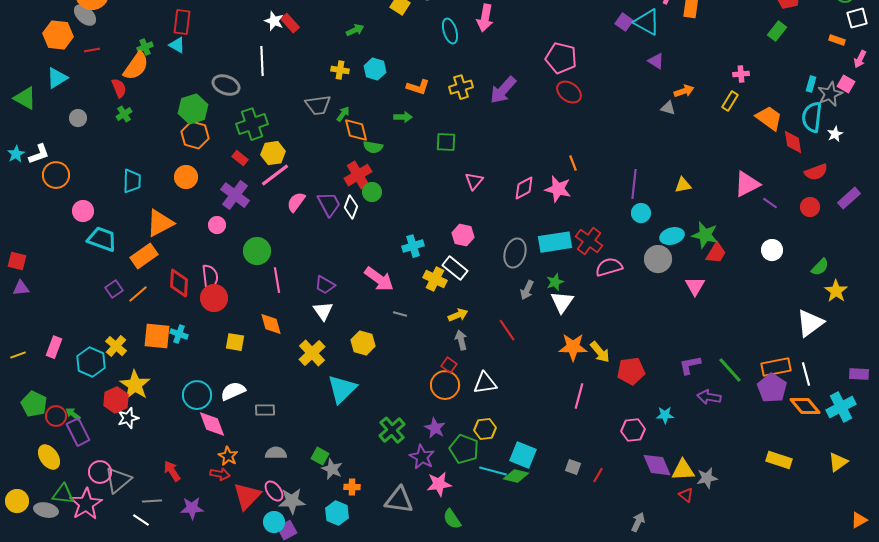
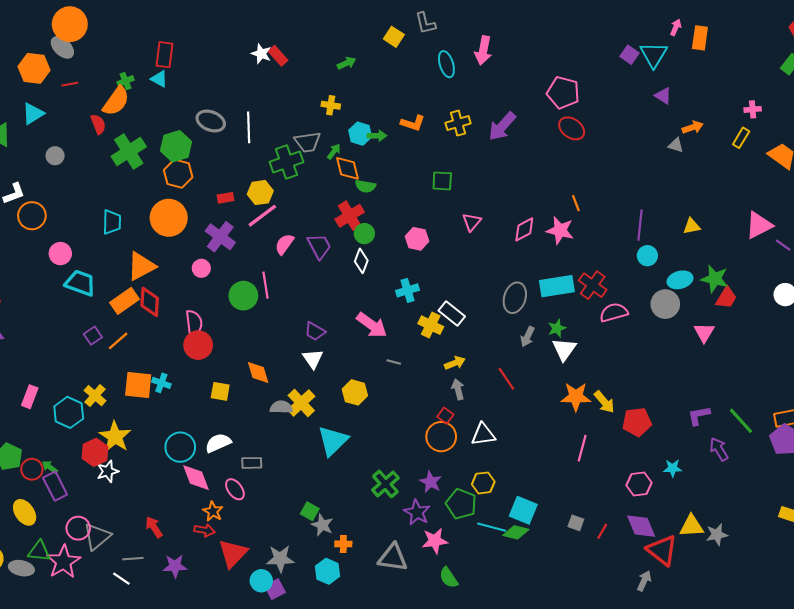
cyan triangle: (647, 22) -> (654, 55), turned 32
white line: (262, 61) -> (249, 127), moved
cyan hexagon: (375, 69) -> (360, 134), moved
green cross: (124, 114) -> (129, 152), moved, size x2.0
green arrow: (403, 117) -> (377, 136), moved
green cross: (252, 124) -> (287, 162), moved
red rectangle: (240, 158) -> (225, 198), turned -49
orange circle: (186, 177) -> (169, 218), size x1.5
white diamond: (351, 207) -> (361, 261), moved
pink hexagon: (463, 235) -> (417, 239), moved
pink line: (277, 280) -> (265, 285), moved
red diamond: (179, 283) -> (150, 302), moved
purple arrow: (709, 397) -> (719, 449), turned 50
gray semicircle: (276, 453) -> (281, 407), moved
purple diamond: (657, 465) -> (641, 526), moved
pink ellipse: (274, 491) -> (235, 489), moved
red triangle: (686, 495) -> (662, 550), moved, size x2.0

